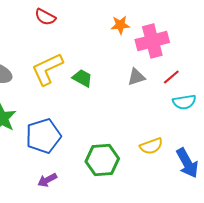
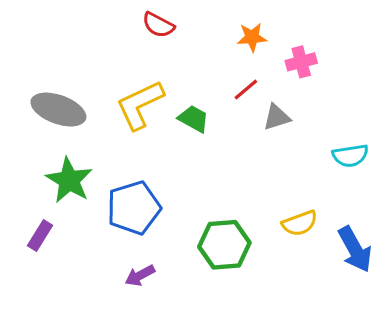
red semicircle: (45, 17) -> (158, 25), moved
pink cross: (152, 41) -> (301, 62), size x0.6
red line: (171, 77) -> (246, 90), moved

